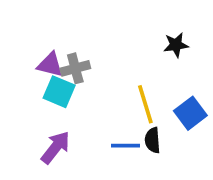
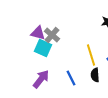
gray cross: (75, 68) -> (52, 35), turned -35
blue line: (126, 146) -> (71, 78), moved, turned 63

